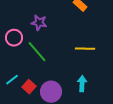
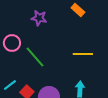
purple star: (39, 23) -> (39, 18), moved

